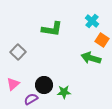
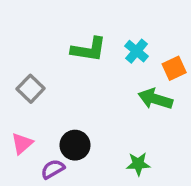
cyan cross: (92, 21) -> (137, 51), moved
orange square: (102, 40) -> (174, 68), turned 32
green star: (64, 92) -> (138, 164), moved

